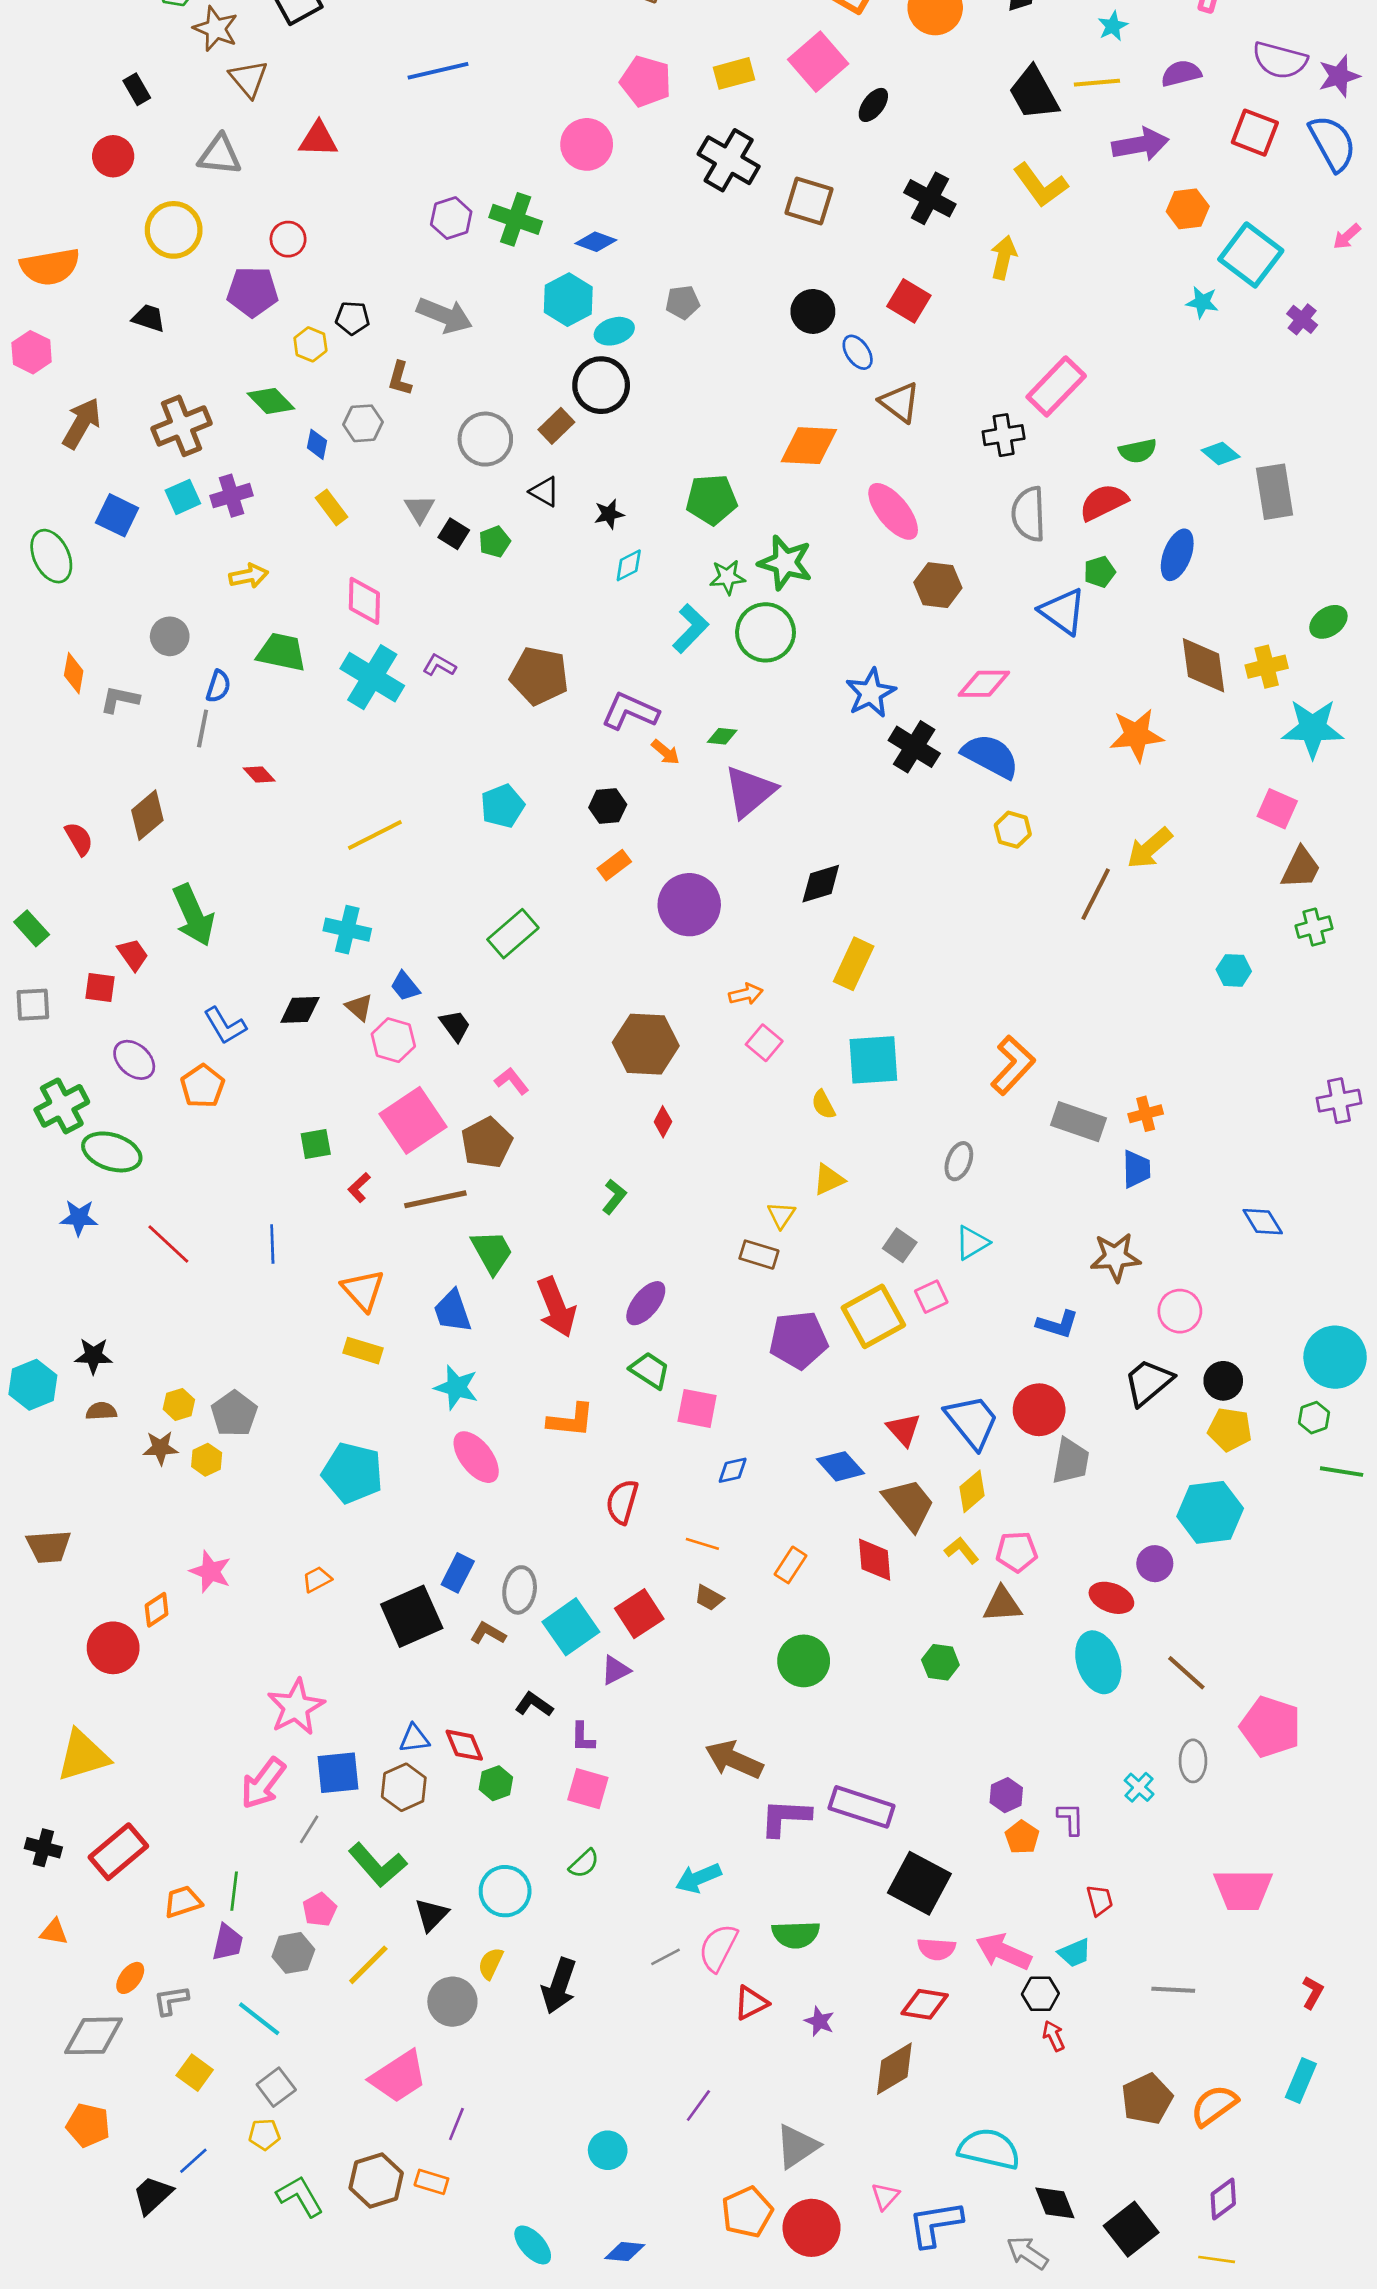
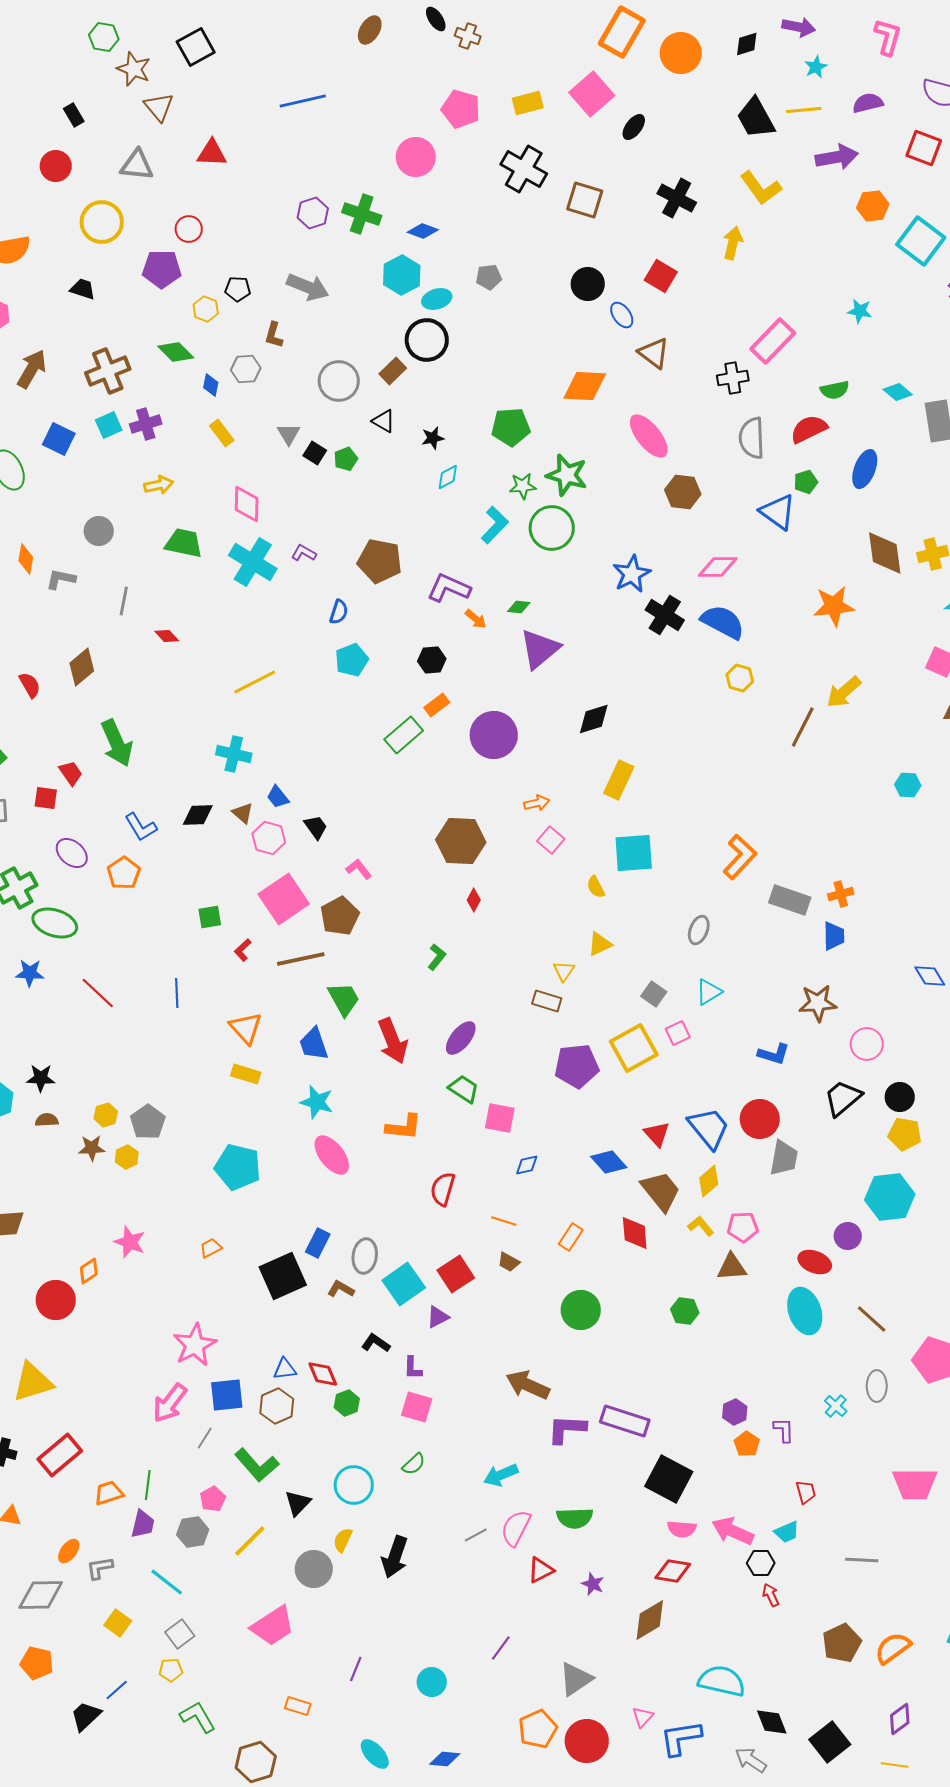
cyan star: (1202, 302) -> (860, 311), moved
blue semicircle: (218, 686) -> (339, 612), moved
green rectangle: (513, 934) -> (404, 735), moved
purple line: (456, 2124) -> (356, 1669), moved
brown hexagon: (376, 2181) -> (256, 1762), moved

